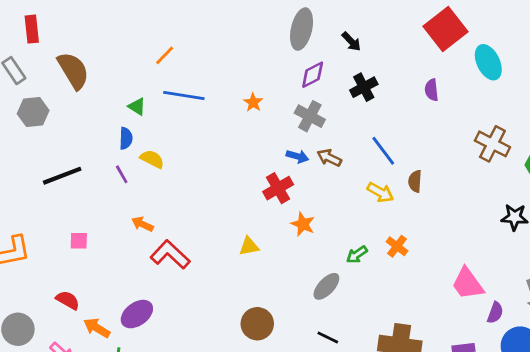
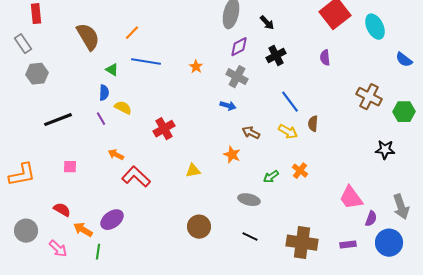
cyan ellipse: (488, 62) -> (375, 27), moved
brown semicircle: (73, 71) -> (88, 37), moved
brown arrow: (329, 158) -> (251, 133), moved
red cross: (278, 188) -> (164, 129), moved
gray ellipse: (326, 286) -> (249, 200), turned 60

